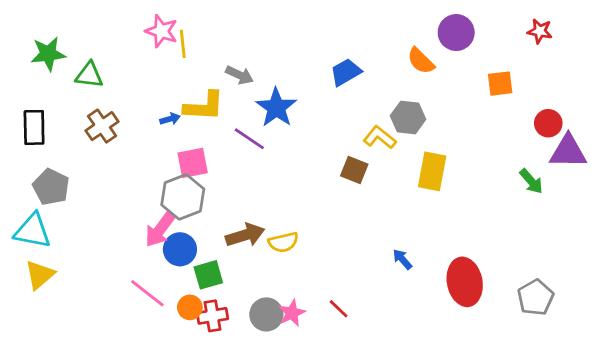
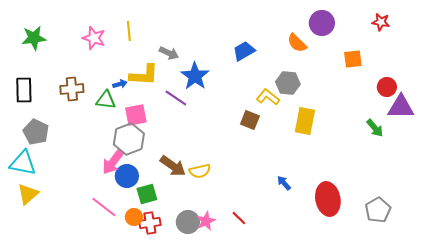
pink star: (162, 31) -> (94, 38), moved
green triangle: (89, 75) -> (106, 100), moved
brown cross: (102, 126) -> (72, 89), turned 30
brown arrow: (245, 235) -> (173, 166), turned 52

